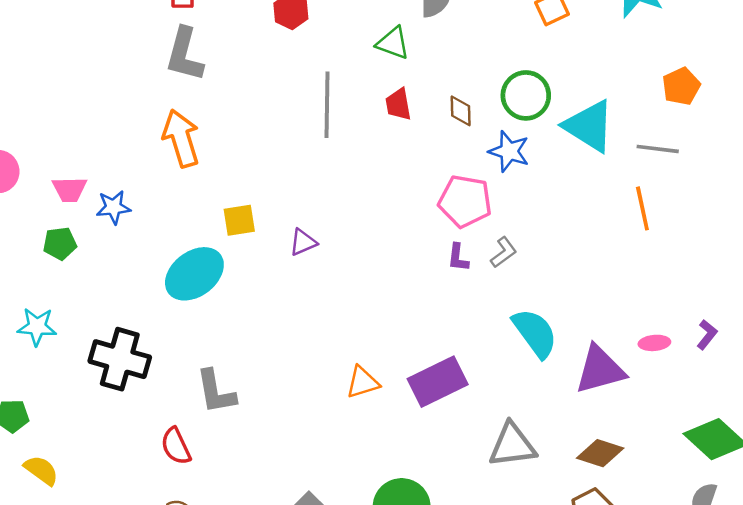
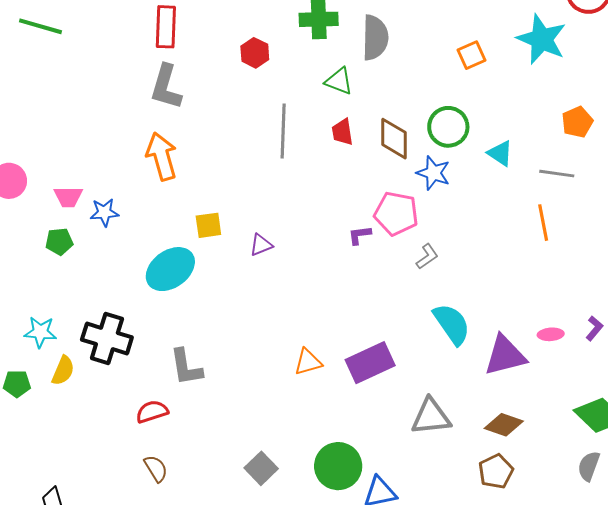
brown diamond: (461, 111) -> (394, 139), size x1.6
cyan triangle: (589, 126) -> (500, 153), size x0.6
purple L-shape: (458, 258) -> (359, 235), moved, turned 75
cyan star: (37, 327) -> (40, 332), moved
red semicircle: (176, 446) -> (152, 412), turned 96
yellow semicircle: (41, 470) -> (63, 371), moved, turned 76

